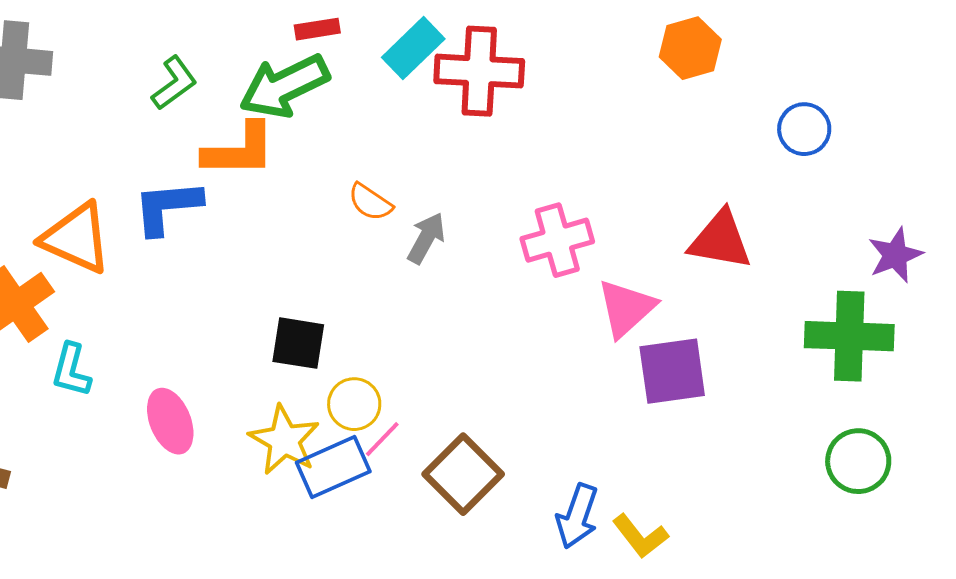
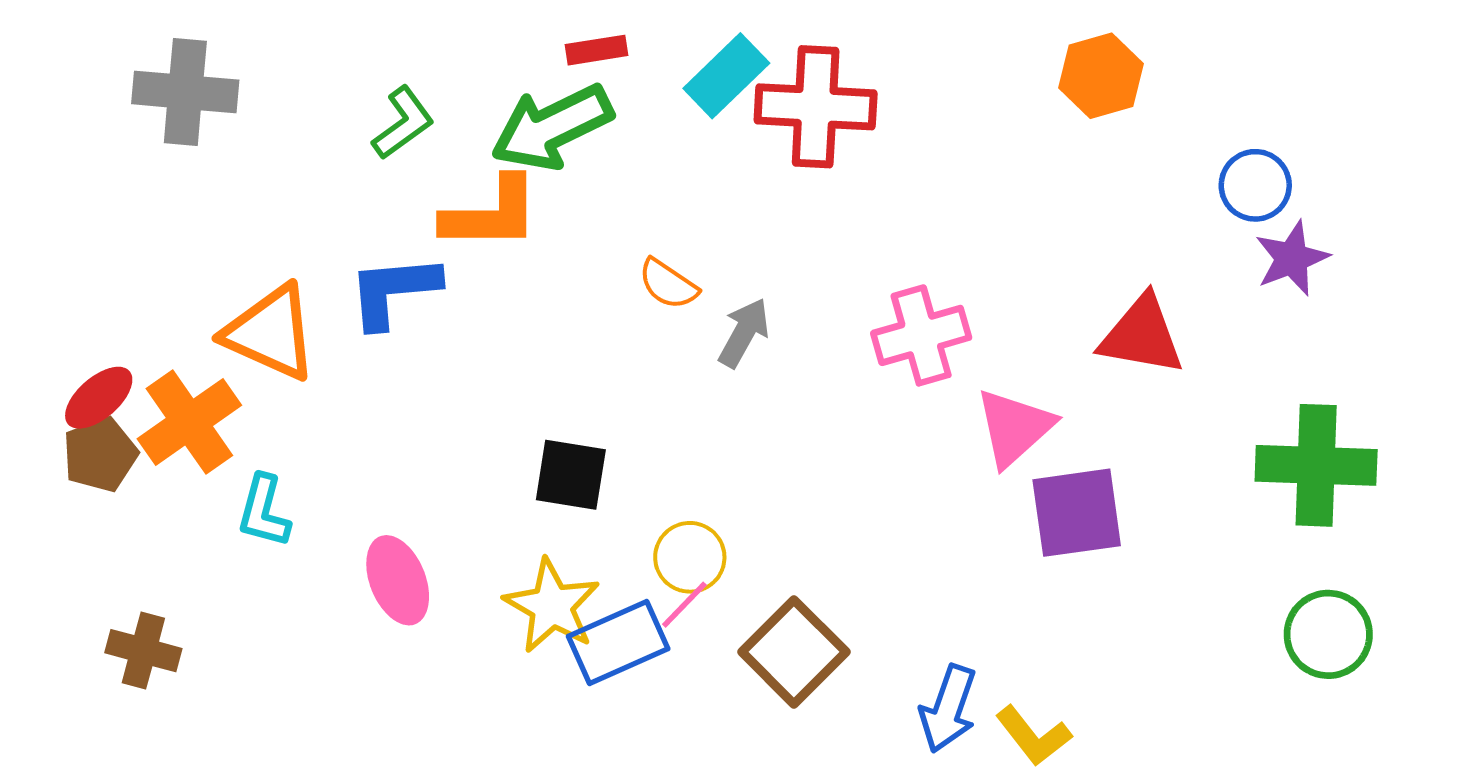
purple star: (895, 255) -> (1292, 258), moved
yellow circle: (354, 404) -> (690, 557), moved

